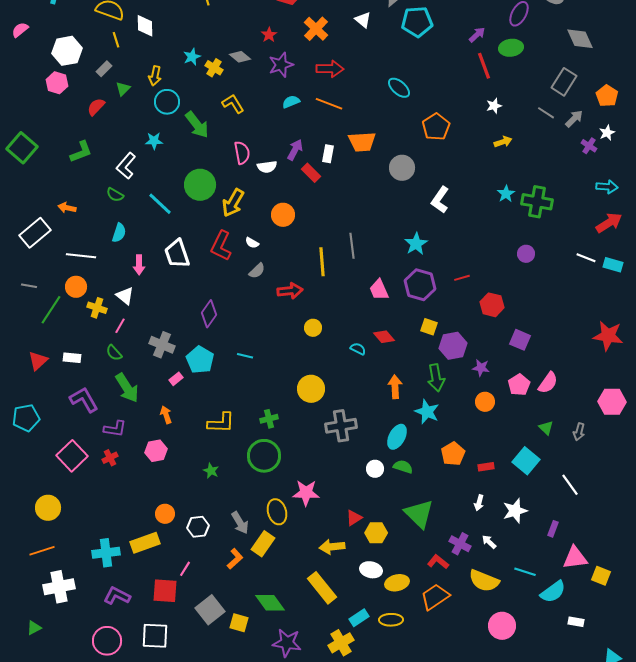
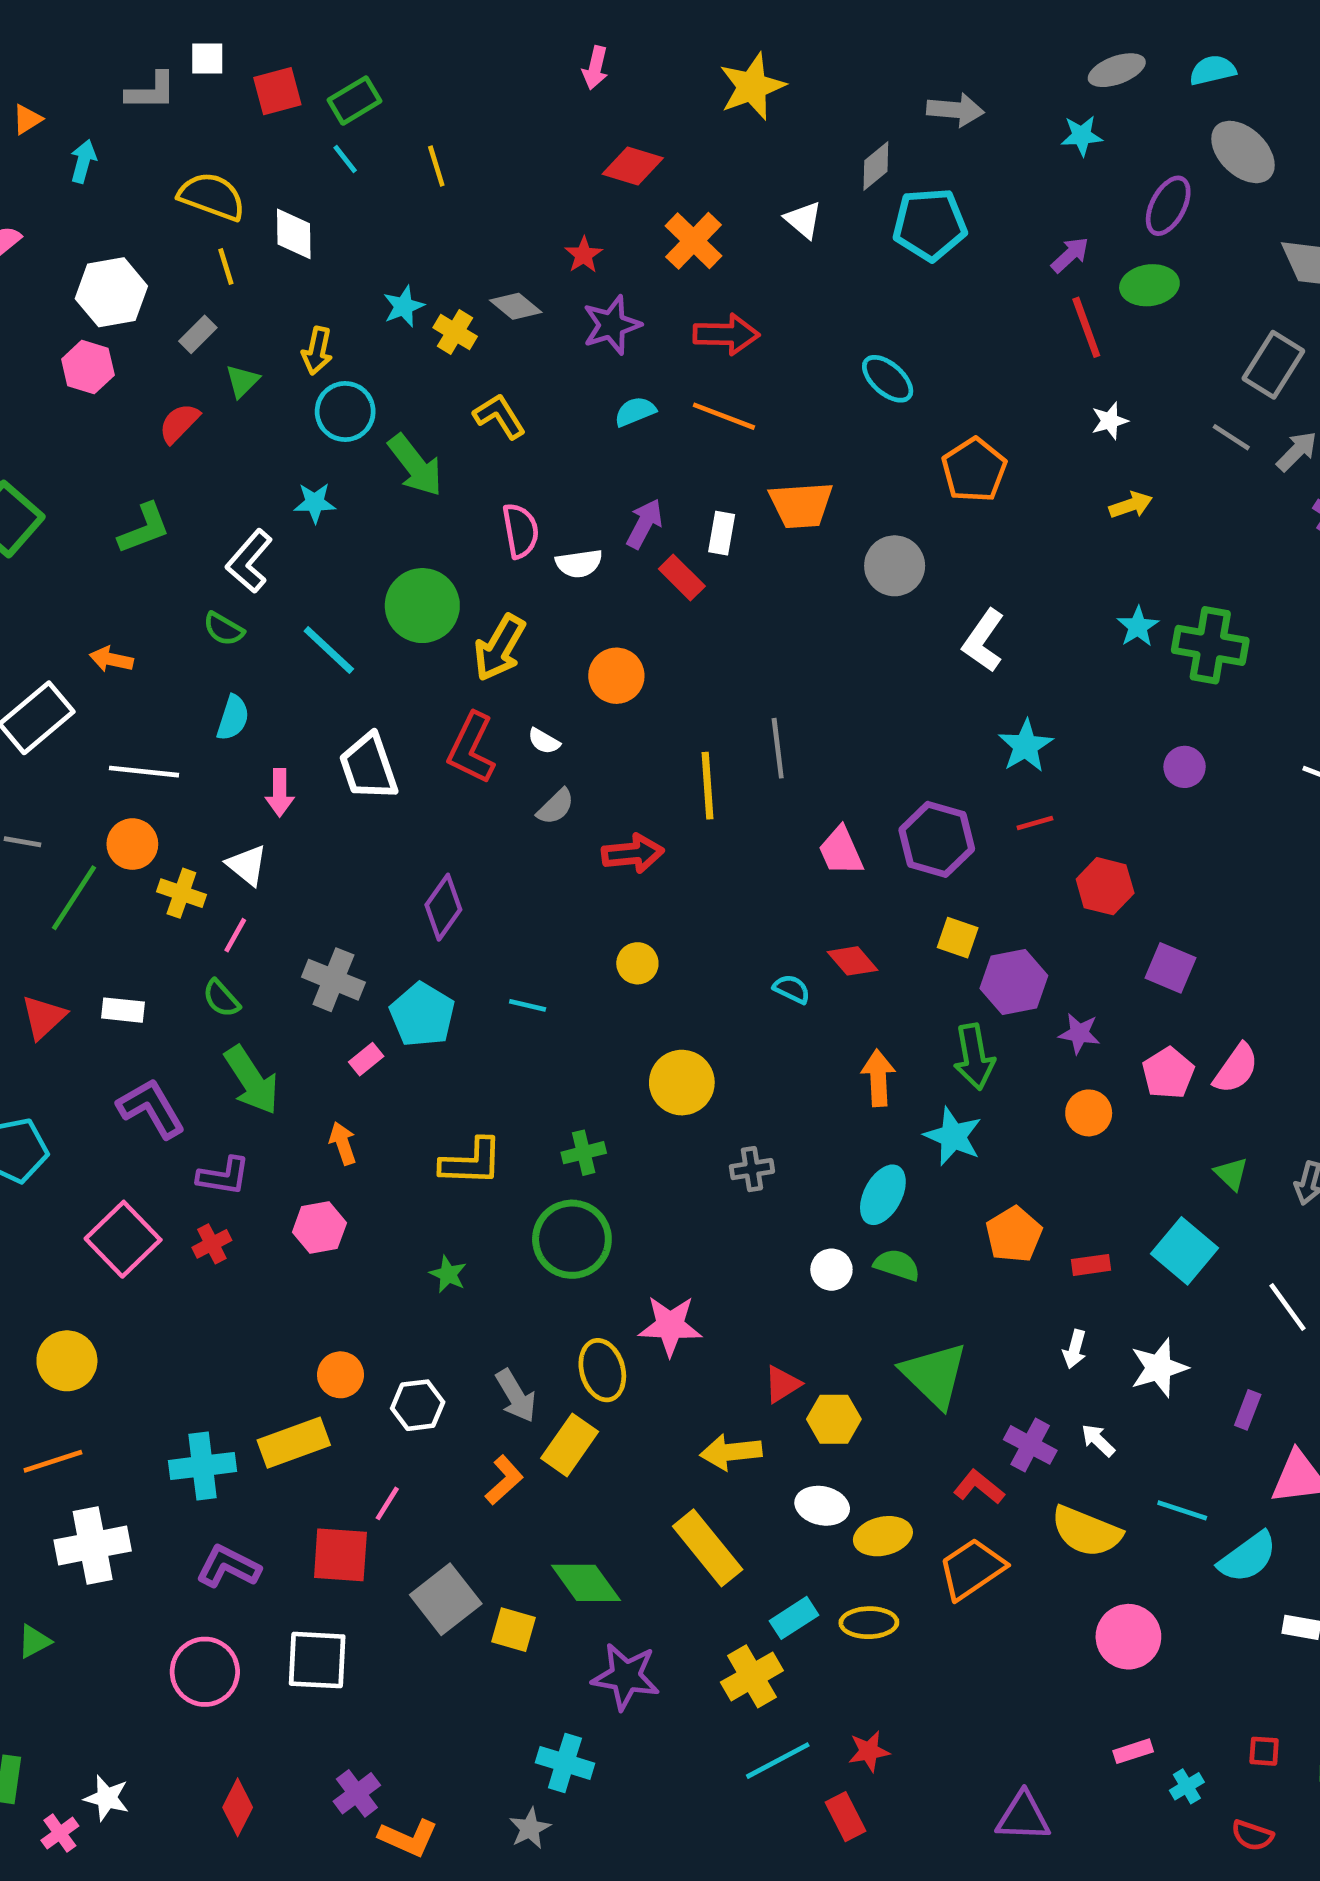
cyan star: (416, 244) -> (1026, 746), moved
yellow circle: (313, 328) -> (637, 963), moved
gray cross: (341, 426) -> (752, 1169), size x0.6

